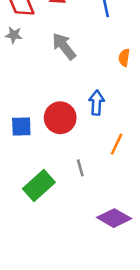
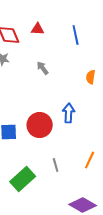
gray arrow: (64, 46) -> (43, 68), size x0.6
orange line: (117, 144) -> (90, 160), moved

